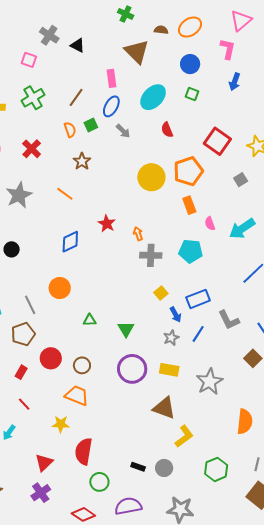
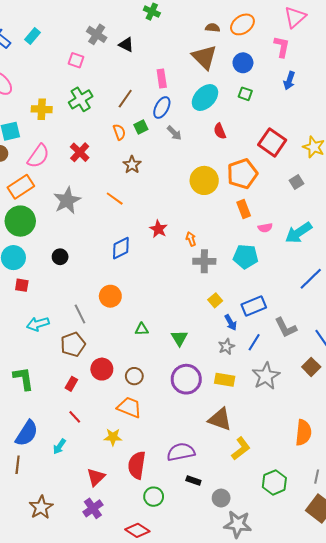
green cross: (126, 14) -> (152, 12), moved
brown triangle: (137, 52) -> (204, 57), moved
pink semicircle: (210, 224) -> (265, 228), turned -80
gray star: (210, 382) -> (266, 376), moved
gray circle: (164, 468) -> (221, 498), moved
purple semicircle: (128, 506) -> (181, 452), moved

